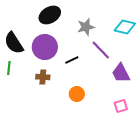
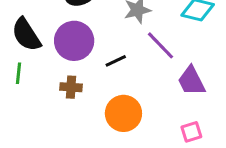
orange circle: (77, 94) -> (123, 113), size x1.5

